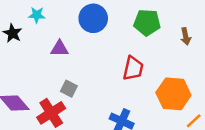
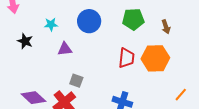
cyan star: (37, 15) -> (51, 24), moved
orange hexagon: (173, 94) -> (155, 58), moved

